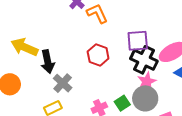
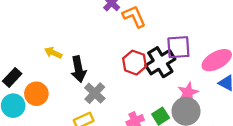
yellow arrow: (24, 47) -> (53, 53), size x0.6
black cross: (144, 60) -> (160, 62), moved, turned 32

